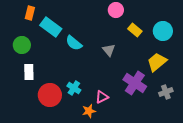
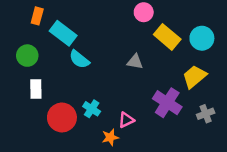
yellow rectangle: (135, 30) -> (167, 37), size x1.5
cyan semicircle: (74, 43) -> (79, 59), moved
gray triangle: (109, 50) -> (135, 62), turned -40

